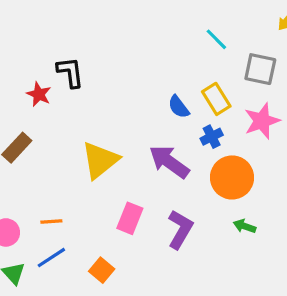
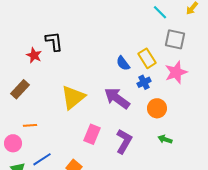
cyan line: (216, 39) -> (160, 12), moved
orange circle: (232, 177) -> (157, 108), size x0.7
orange line: (51, 221) -> (30, 125), moved

